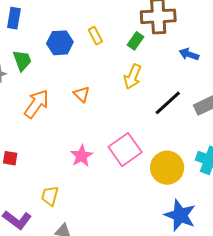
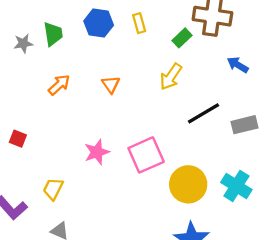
orange arrow: (37, 104) -> (59, 85), size x0.7

